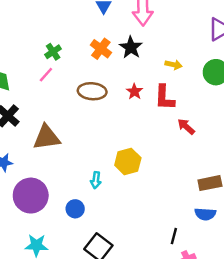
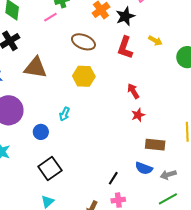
red star: (134, 92) -> (138, 115), moved
red L-shape: (164, 98) -> (125, 48), moved
red arrow: (186, 127) -> (133, 91), moved
yellow hexagon: (128, 162) -> (84, 76), moved

